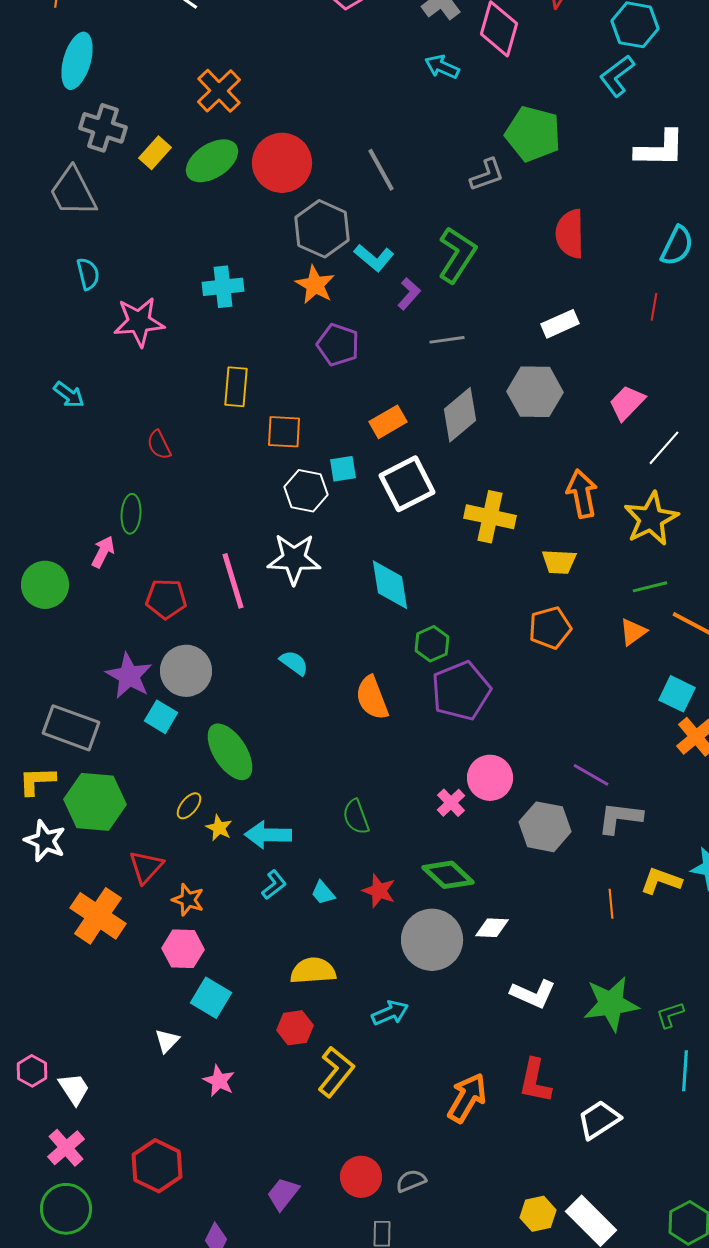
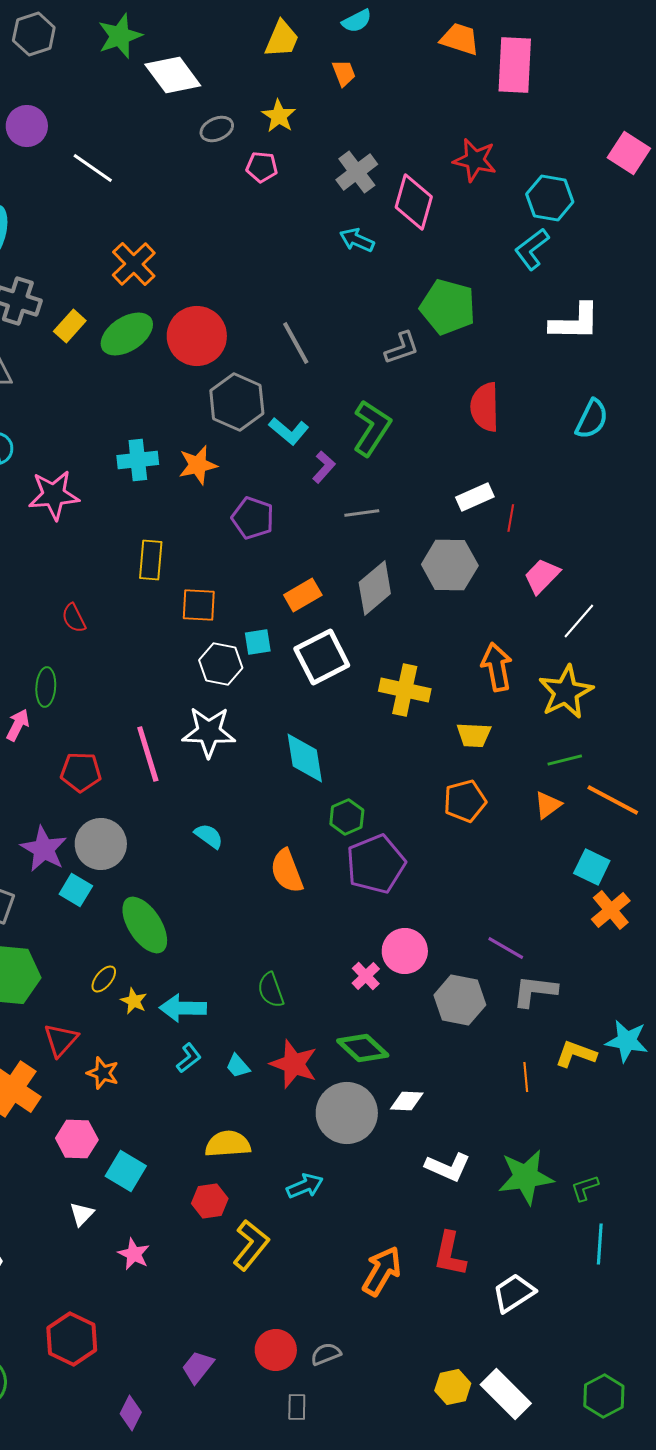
orange star: (315, 285) -> (198, 465), moved, turned 30
red line: (654, 307) -> (511, 518), moved
red star: (379, 891) -> (294, 1064), size x1.4
pink hexagon: (183, 949) -> (77, 1139), moved

